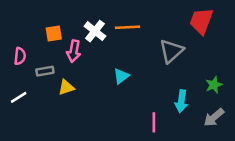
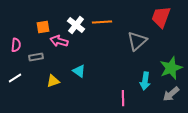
pink arrow: (74, 51) -> (59, 41), turned 96
cyan triangle: (121, 76) -> (79, 71), moved, turned -48
green star: (214, 85) -> (171, 68), size x1.6
yellow triangle: (66, 87) -> (53, 81), moved

